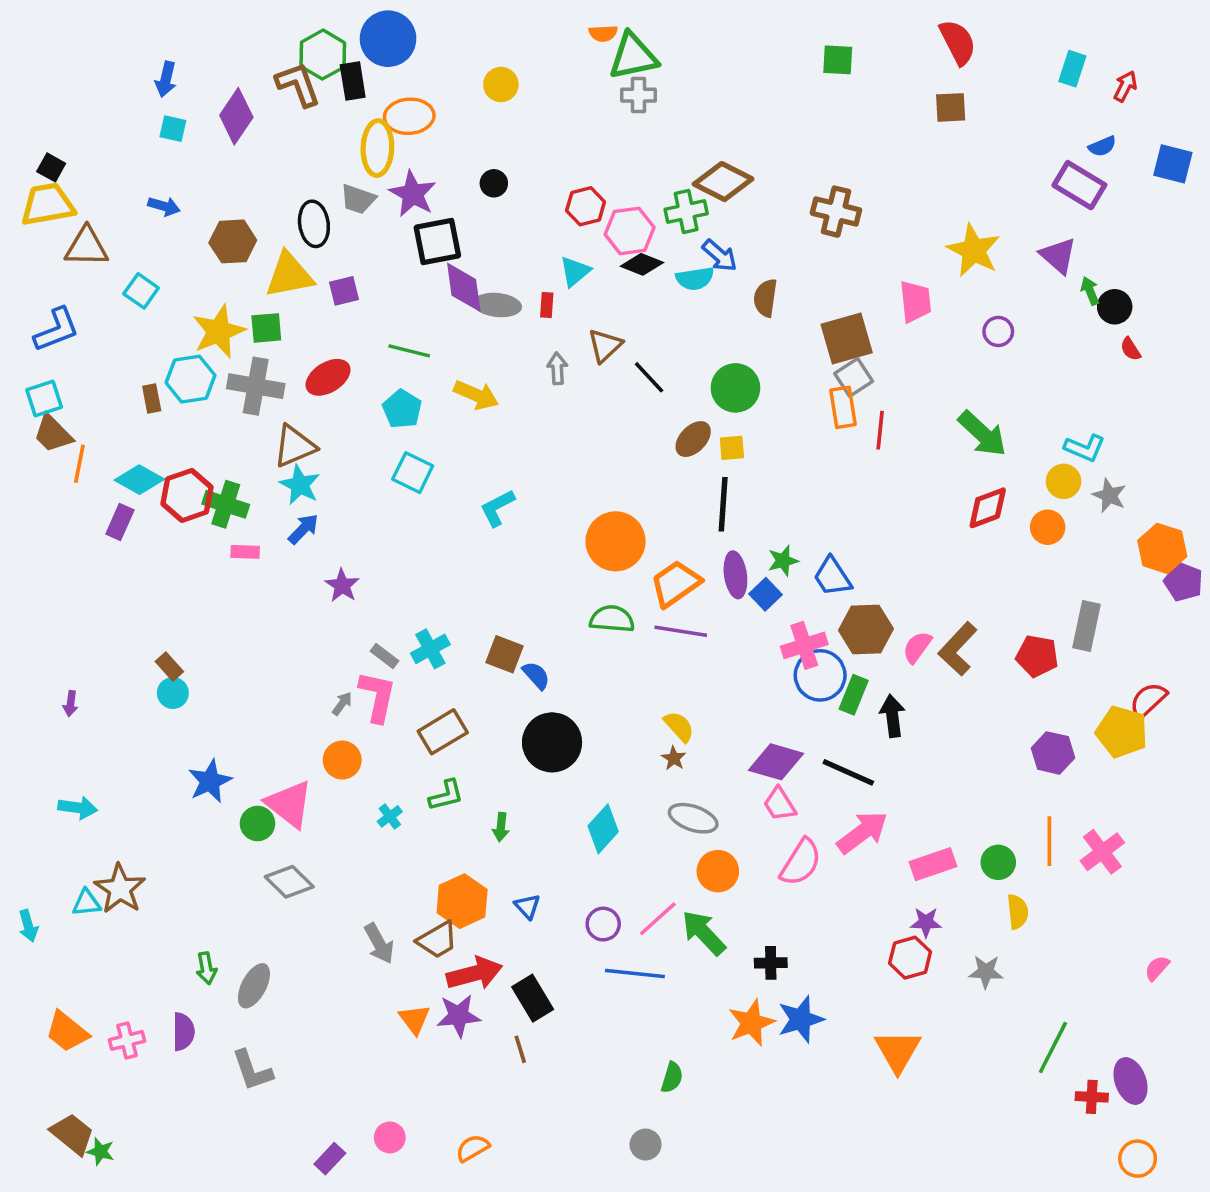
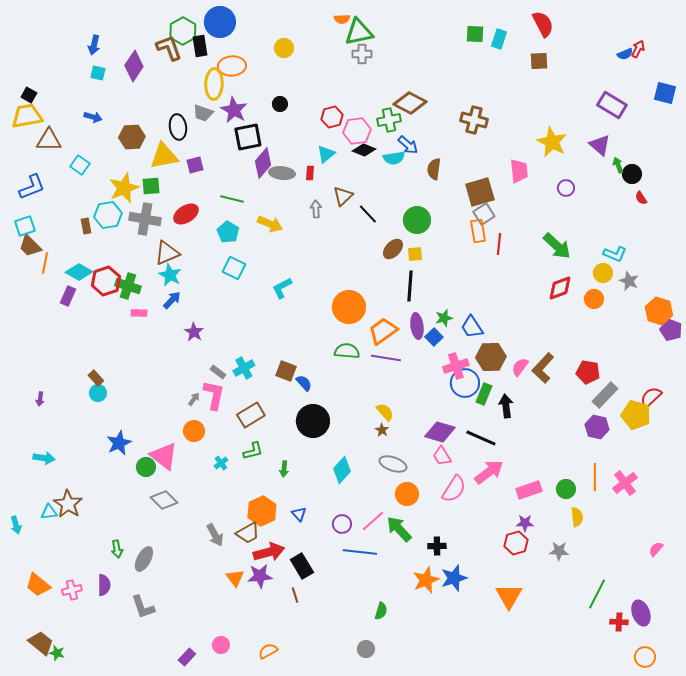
cyan rectangle: (1072, 69) -> (499, 39), moved
blue semicircle: (1102, 146) -> (625, 54), moved
purple diamond: (464, 287) -> (263, 163), turned 48
gray rectangle: (1086, 626) -> (605, 395), moved, turned 32

